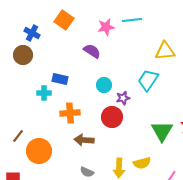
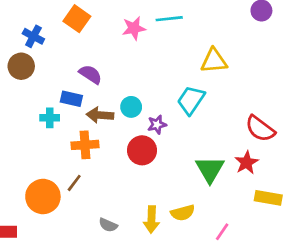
purple semicircle: (92, 51) -> (90, 74), moved
brown line: (18, 136) -> (74, 183), moved
brown arrow: (84, 140) -> (100, 115), moved

